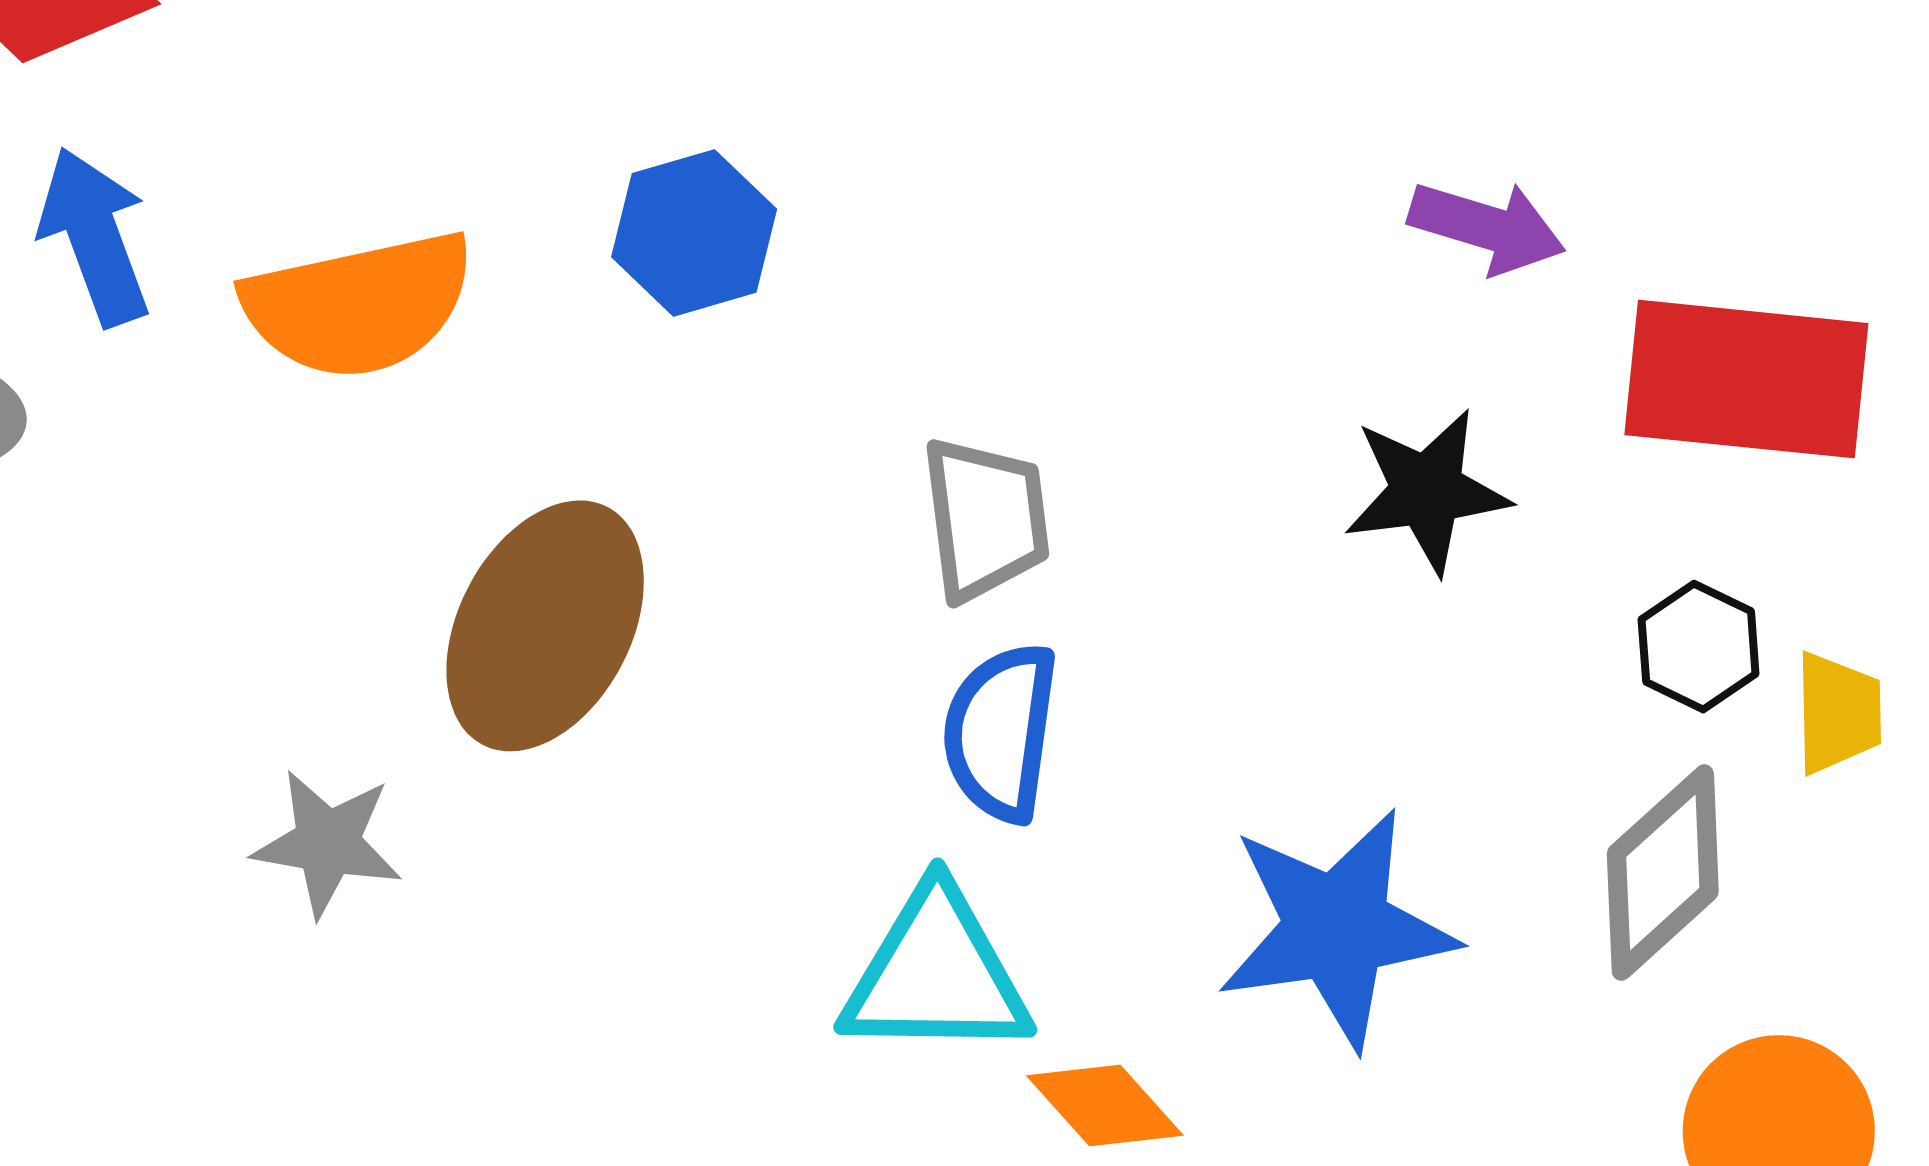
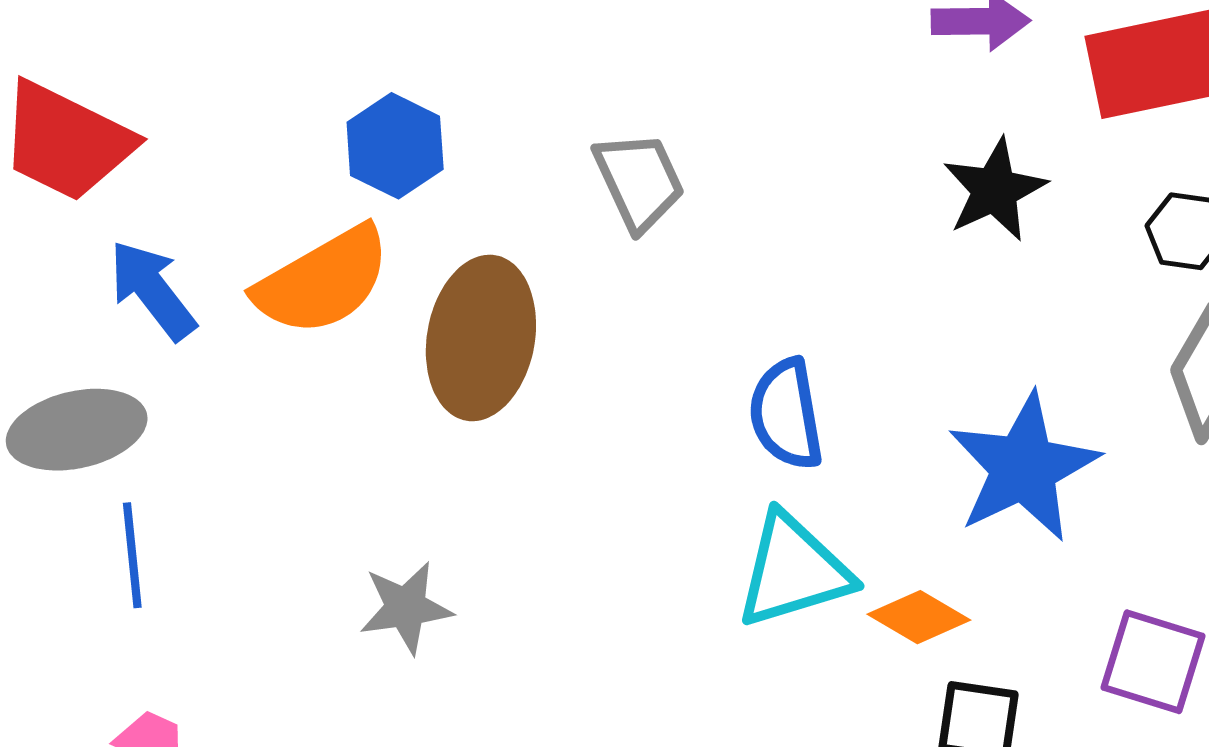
blue hexagon: (694, 233) -> (395, 146), moved
gray trapezoid: (986, 519) -> (639, 181), moved
brown ellipse: (545, 626) -> (481, 338), moved

